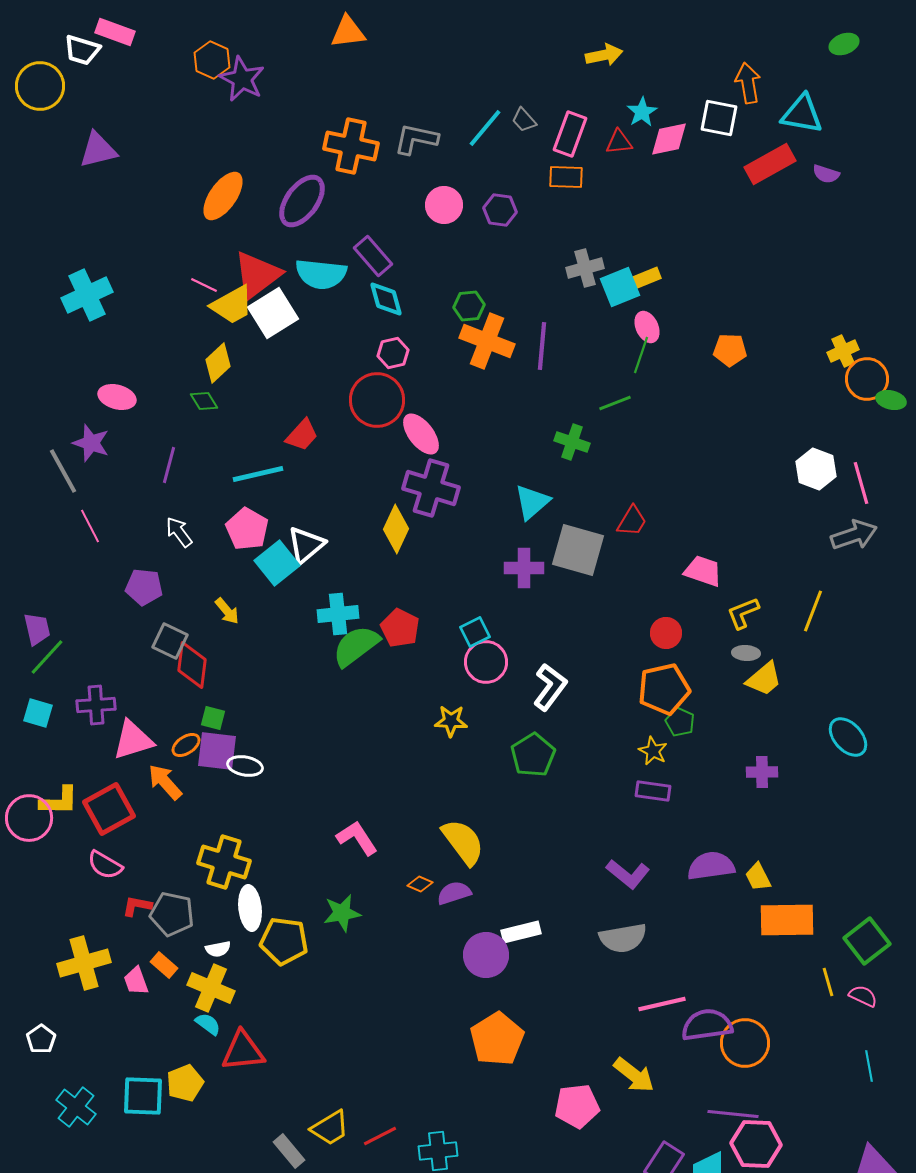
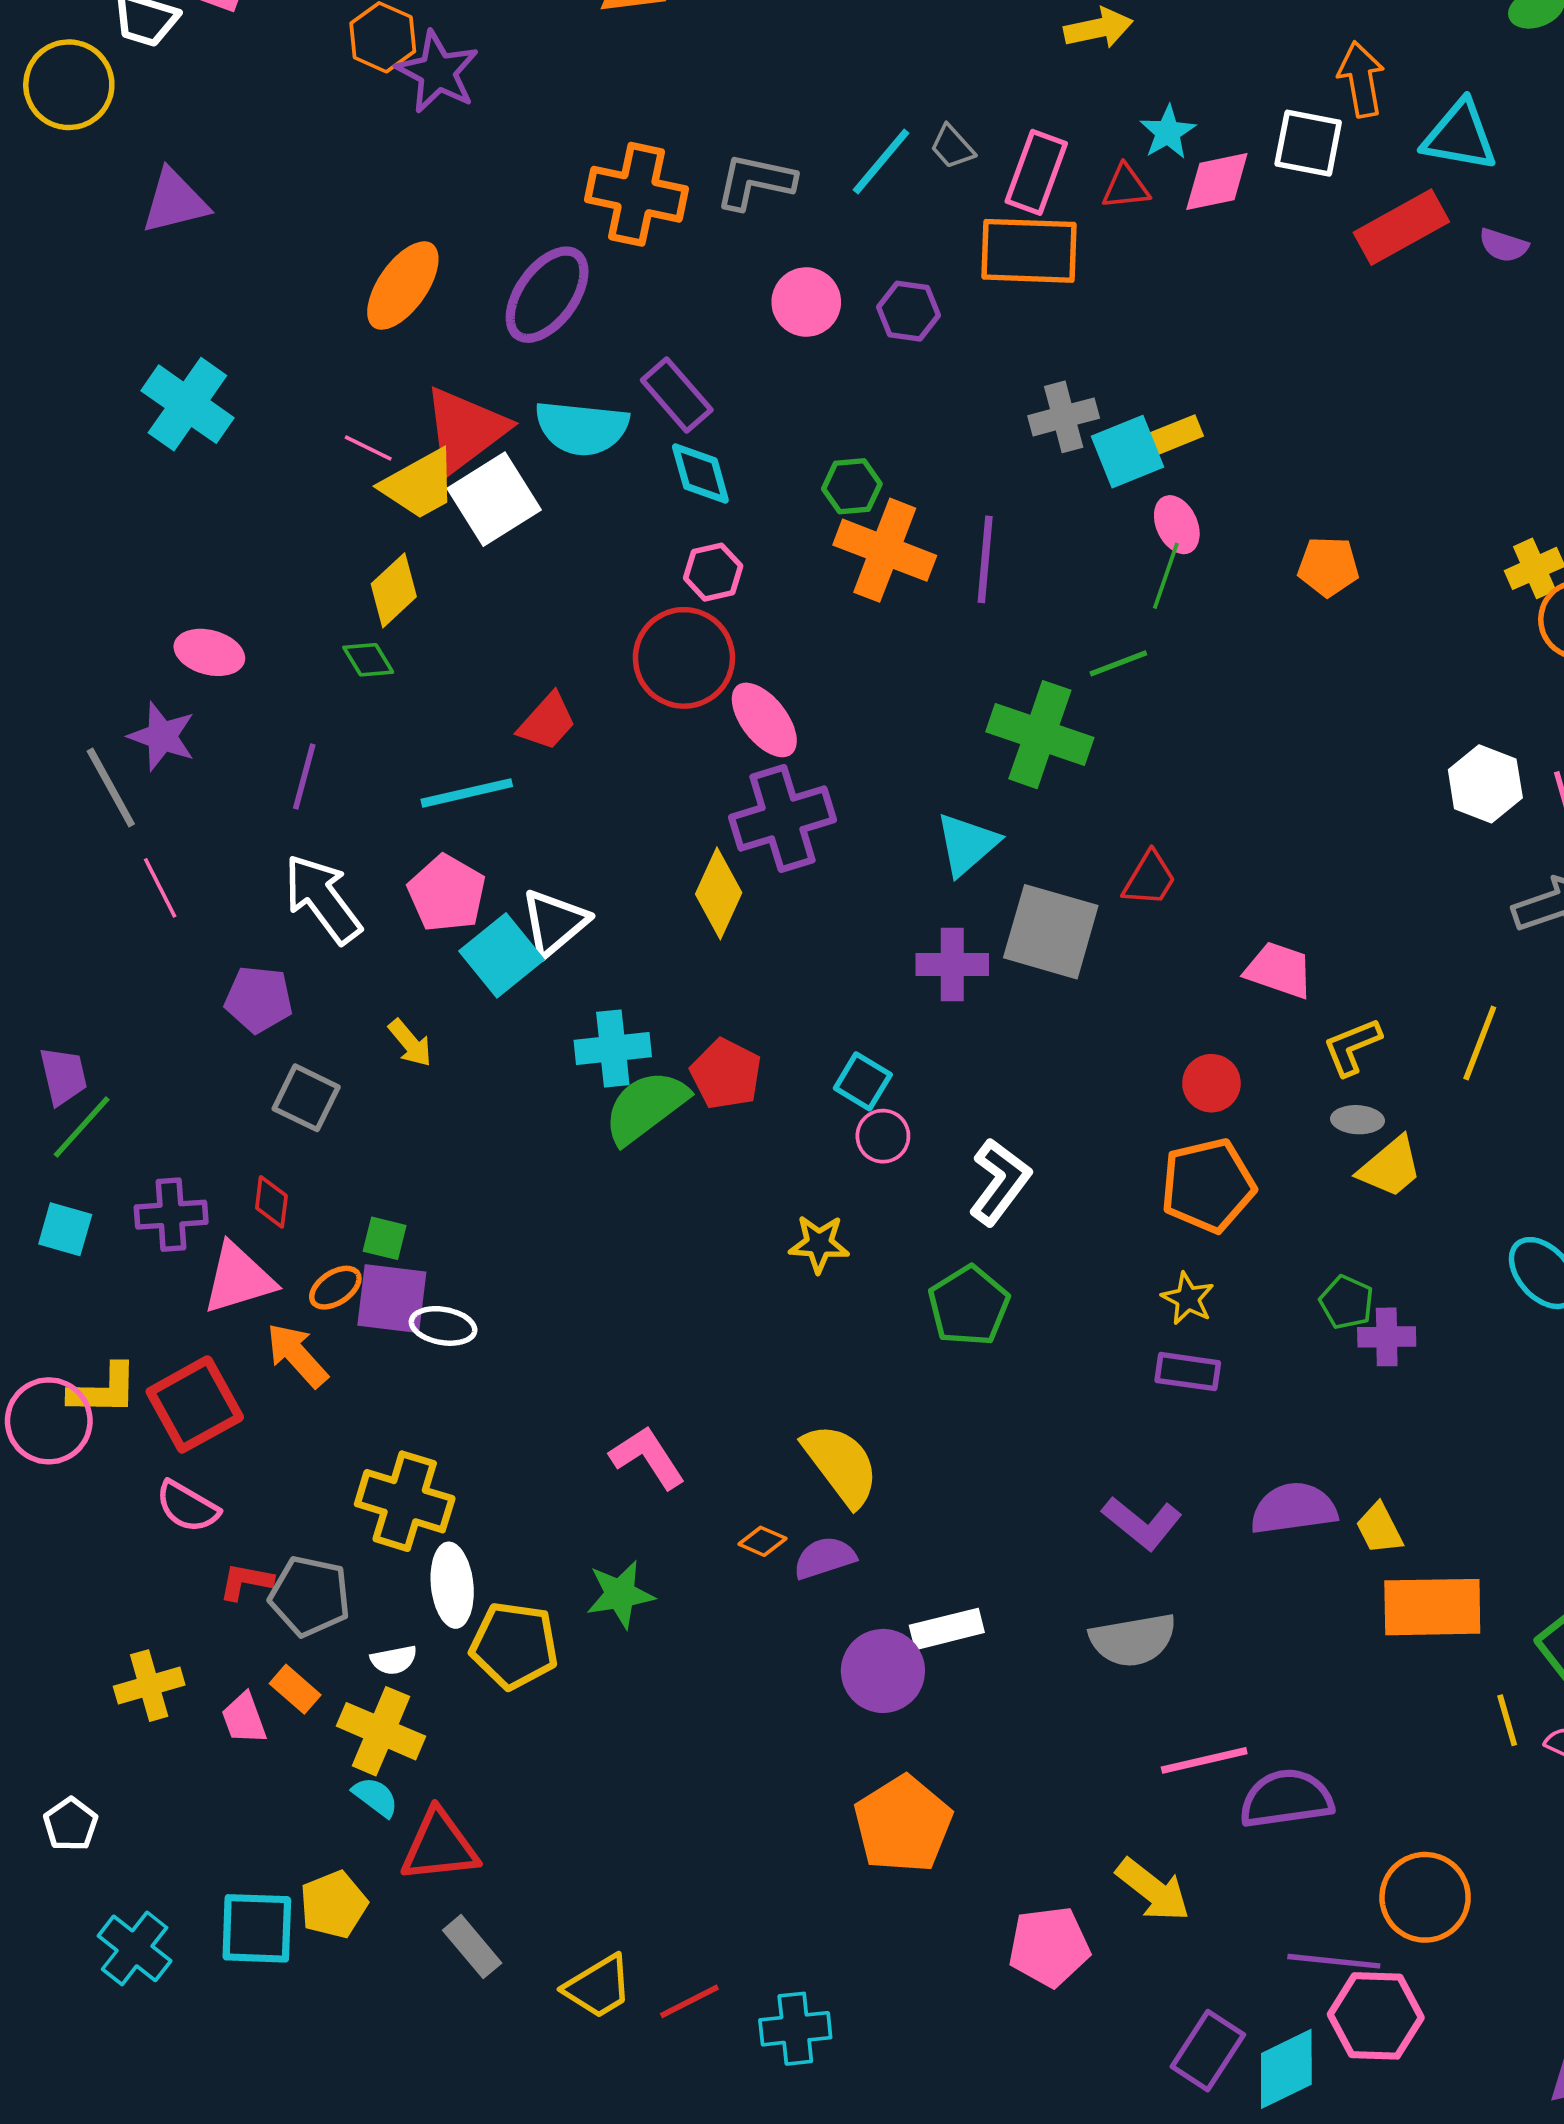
orange rectangle: (566, 177) -> (1029, 251), size x1.6
cyan cross: (87, 295) -> (187, 404), moved, turned -30
green cross: (572, 442) -> (1040, 735), size x1.6
purple cross: (431, 488) -> (783, 819), turned -34
white arrow: (179, 532) -> (323, 899), size x1.6
cyan square: (475, 632) -> (863, 1081), turned -32
pink circle: (486, 662) -> (883, 1136), size x0.7
red diamond: (192, 665) -> (271, 1202), moved, size x0.6
green pentagon: (680, 722) -> (1347, 1302), moved
yellow cross: (84, 963) -> (149, 1686), size x0.7
orange circle: (745, 1043) -> (1425, 1897), moved
gray rectangle: (289, 1151) -> (472, 1947), moved

